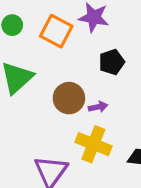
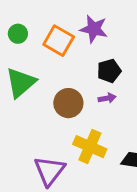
purple arrow: (98, 107) -> (107, 98), moved

